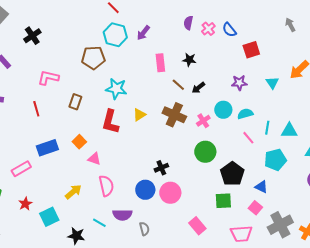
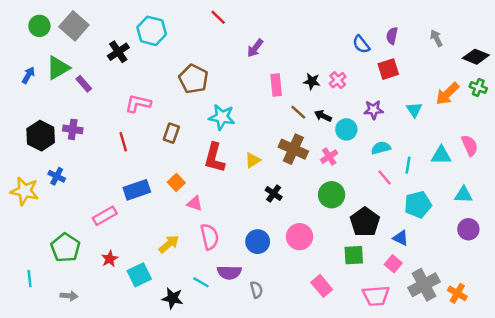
purple semicircle: (188, 23) -> (392, 36), moved
pink cross: (208, 29) -> (338, 80), moved
cyan hexagon: (115, 35) -> (152, 31), moved
brown pentagon: (93, 58) -> (194, 79), turned 30
black arrow: (198, 88) -> (323, 116), turned 64
cyan circle: (223, 110) -> (346, 129), moved
yellow triangle: (139, 115) -> (253, 160), moved
cyan triangle: (289, 131) -> (441, 155), moved
black cross: (161, 168) -> (274, 194), moved, turned -32
pink circle: (170, 193) -> (300, 237), moved

